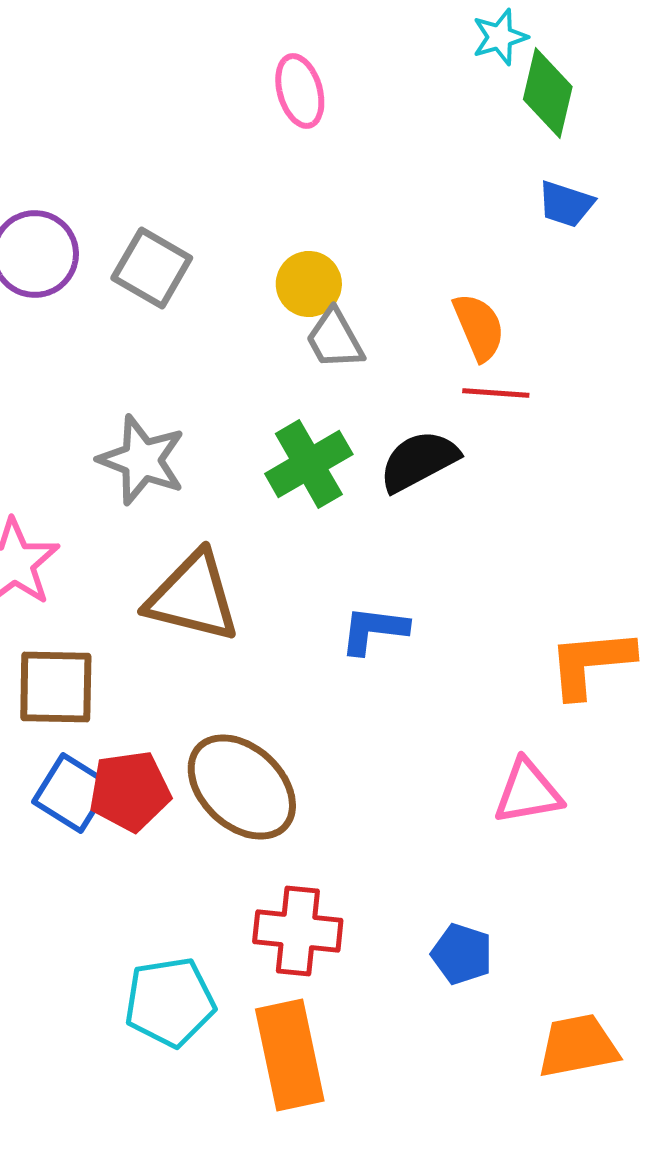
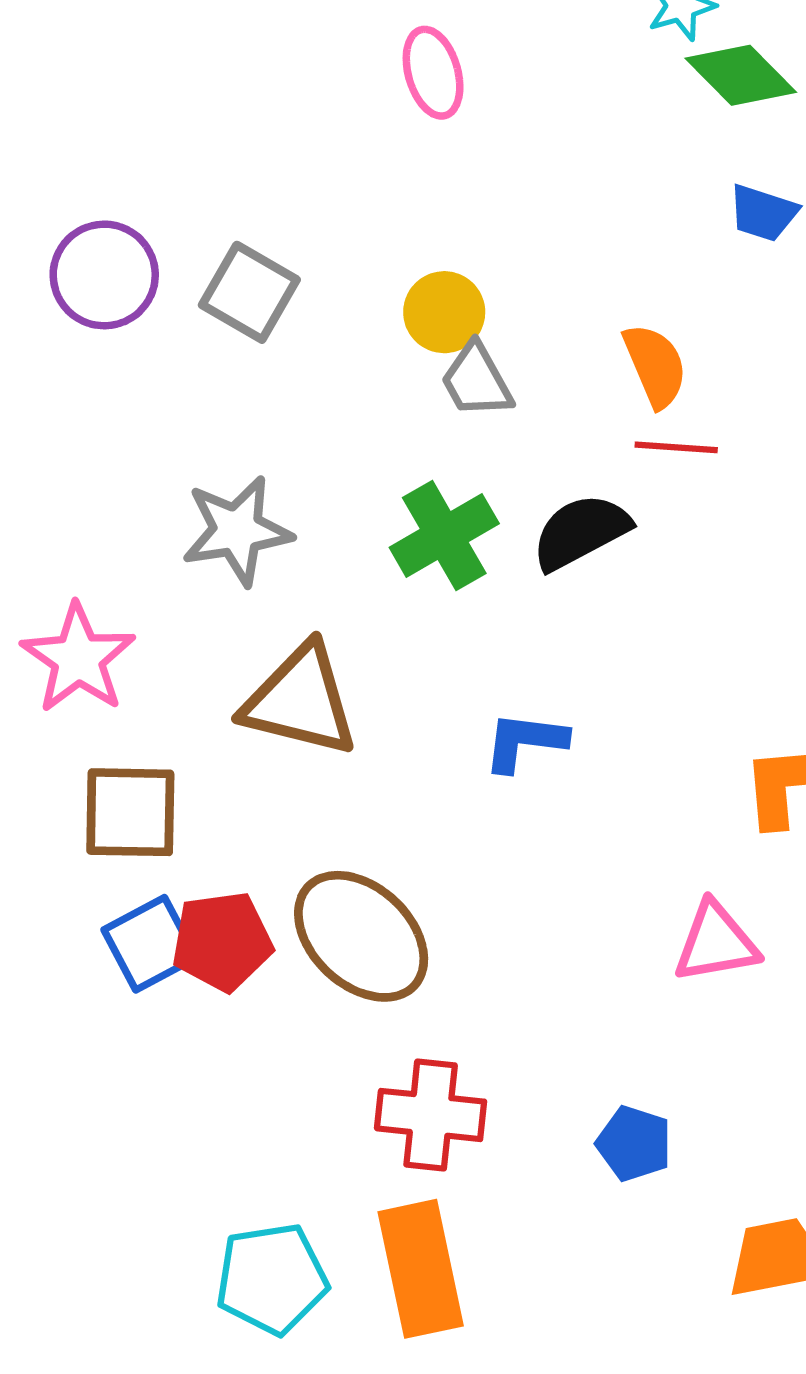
green diamond: (548, 93) -> (741, 75), turned -58
gray star: (142, 460) -> (237, 531), turned -30
blue square: (72, 793) -> (150, 944), turned 30
cyan pentagon: (170, 1002) -> (272, 1279), moved

